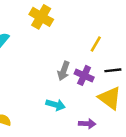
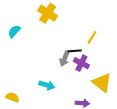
black line: (113, 70) -> (75, 51), moved
cyan arrow: (56, 105) -> (47, 85), moved

